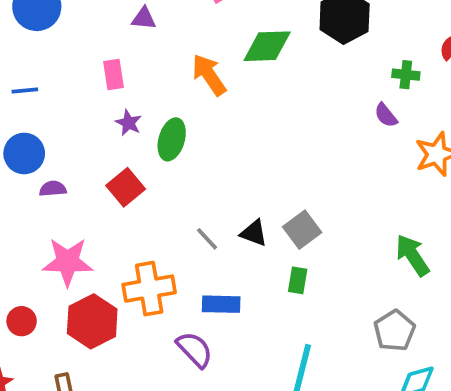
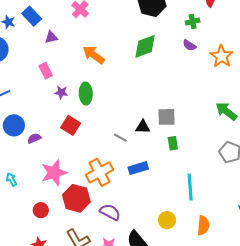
green diamond: (267, 46) -> (145, 46), moved
gray square: (302, 230) -> (167, 117), turned -36
purple semicircle: (195, 350) -> (110, 212), moved

